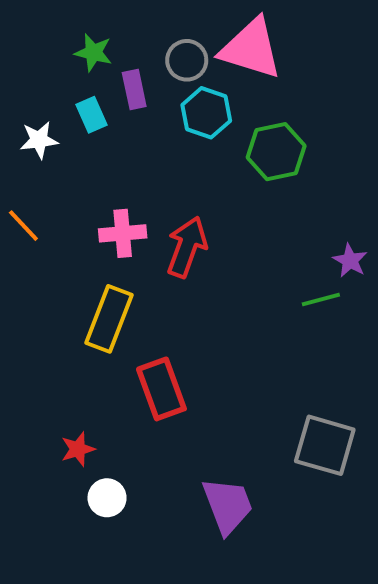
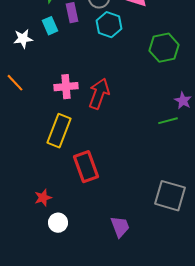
green hexagon: (276, 152) -> (164, 48), moved
purple trapezoid: (228, 506) -> (120, 227), size x0.7

